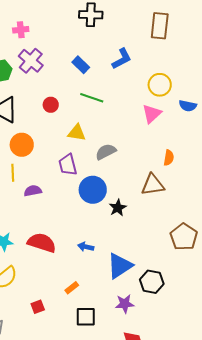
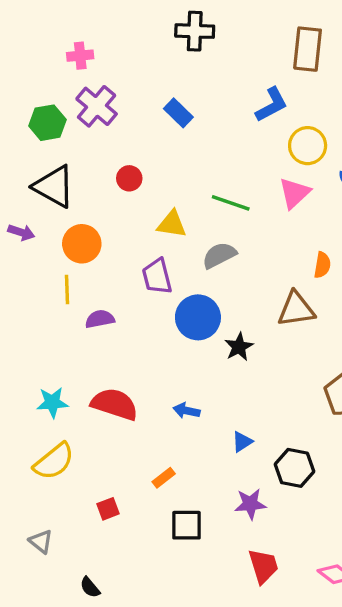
blue L-shape: (122, 59) -> (272, 105), moved
green line: (92, 98) -> (231, 203), moved
blue triangle: (120, 266) -> (242, 442), size x0.5

